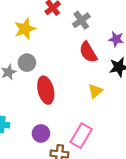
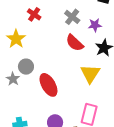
gray cross: (81, 20) -> (72, 17), moved
yellow triangle: (95, 91) -> (90, 74), size x1.5

